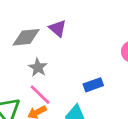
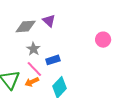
blue rectangle: (93, 85) -> (53, 60), moved

